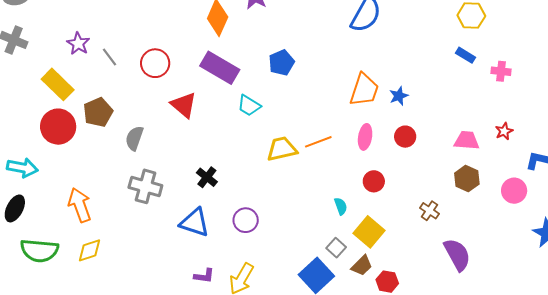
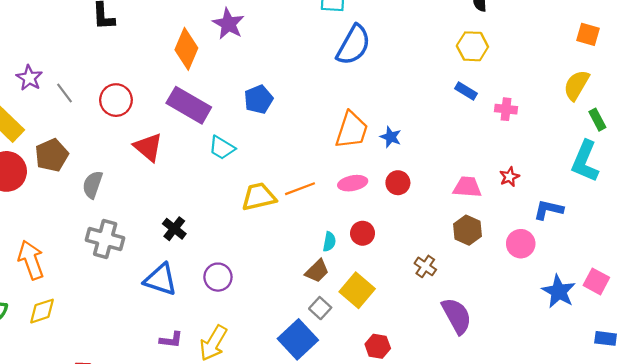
blue star: (399, 96) -> (391, 137), turned -30
pink ellipse: (365, 137) -> (353, 183), turned 70
cyan semicircle: (341, 206) -> (329, 242), moved, turned 30
brown trapezoid: (362, 266) -> (317, 271), moved

